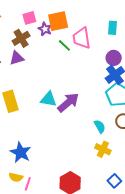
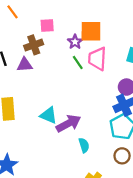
orange square: (58, 21) -> (91, 31), moved
purple star: (45, 29) -> (75, 42), moved
cyan semicircle: (100, 126) -> (84, 145), moved

